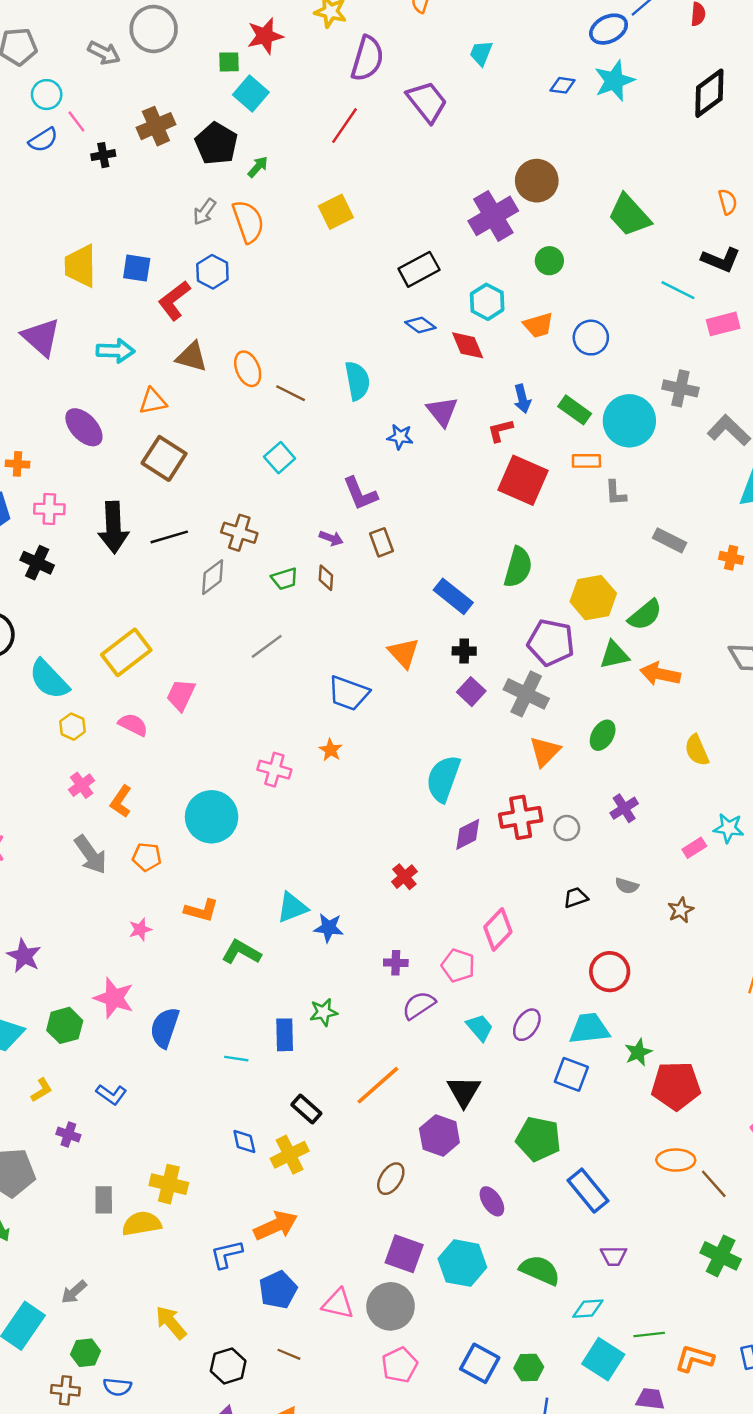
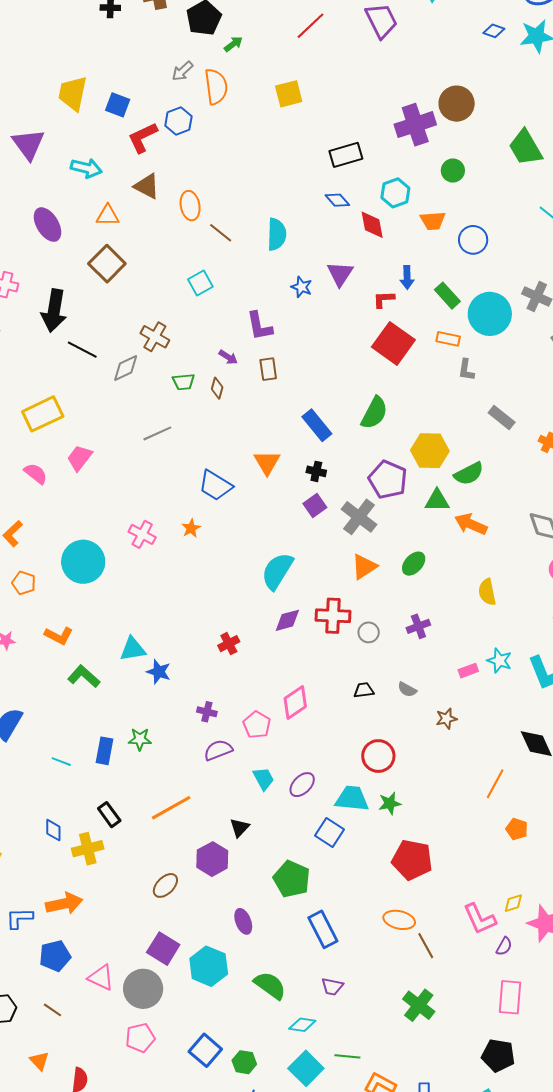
black line: (169, 537) -> (82, 350), moved, turned 32
green star: (638, 1052) -> (390, 803), moved
black triangle: (464, 1091) -> (240, 828), size x0.7

